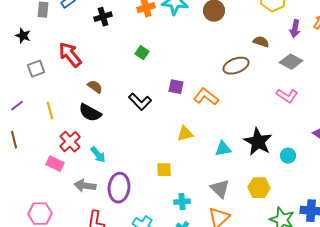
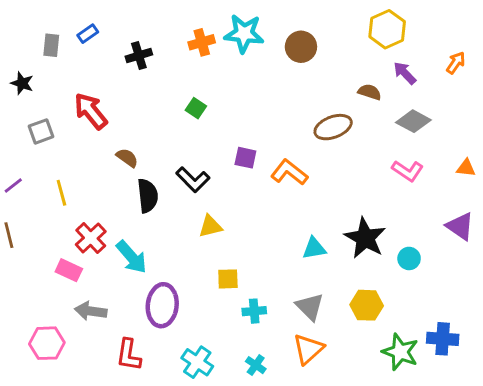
purple arrow: (295, 29) -> (405, 73), moved, turned 126
black semicircle: (90, 113) -> (148, 196), moved, turned -125
yellow triangle: (185, 134) -> (210, 226), moved
cyan arrow: (98, 155) -> (132, 257), size x1.4
gray arrow: (85, 186) -> (91, 311), moved
cyan cross: (182, 202) -> (254, 311), moved

